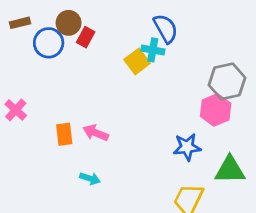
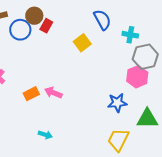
cyan cross: (153, 50) -> (130, 35), moved
orange rectangle: (64, 134) -> (31, 94), turned 70
cyan arrow: (90, 178) -> (45, 135), moved

